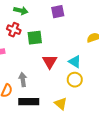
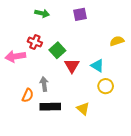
red cross: (14, 30) -> (35, 42), moved
green square: (35, 38) -> (57, 50), moved, turned -35
yellow circle: (75, 80) -> (106, 86), moved

